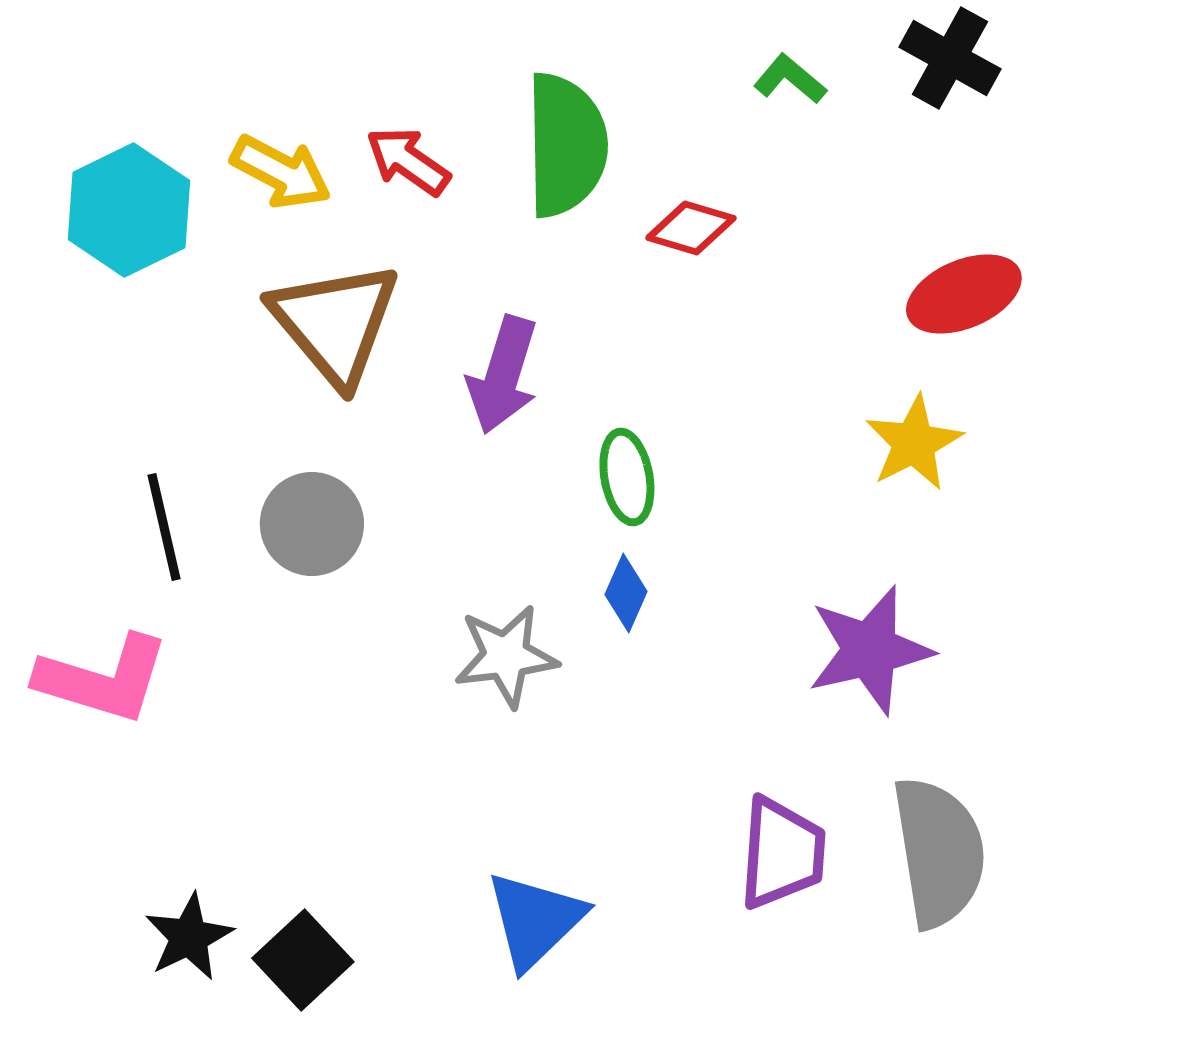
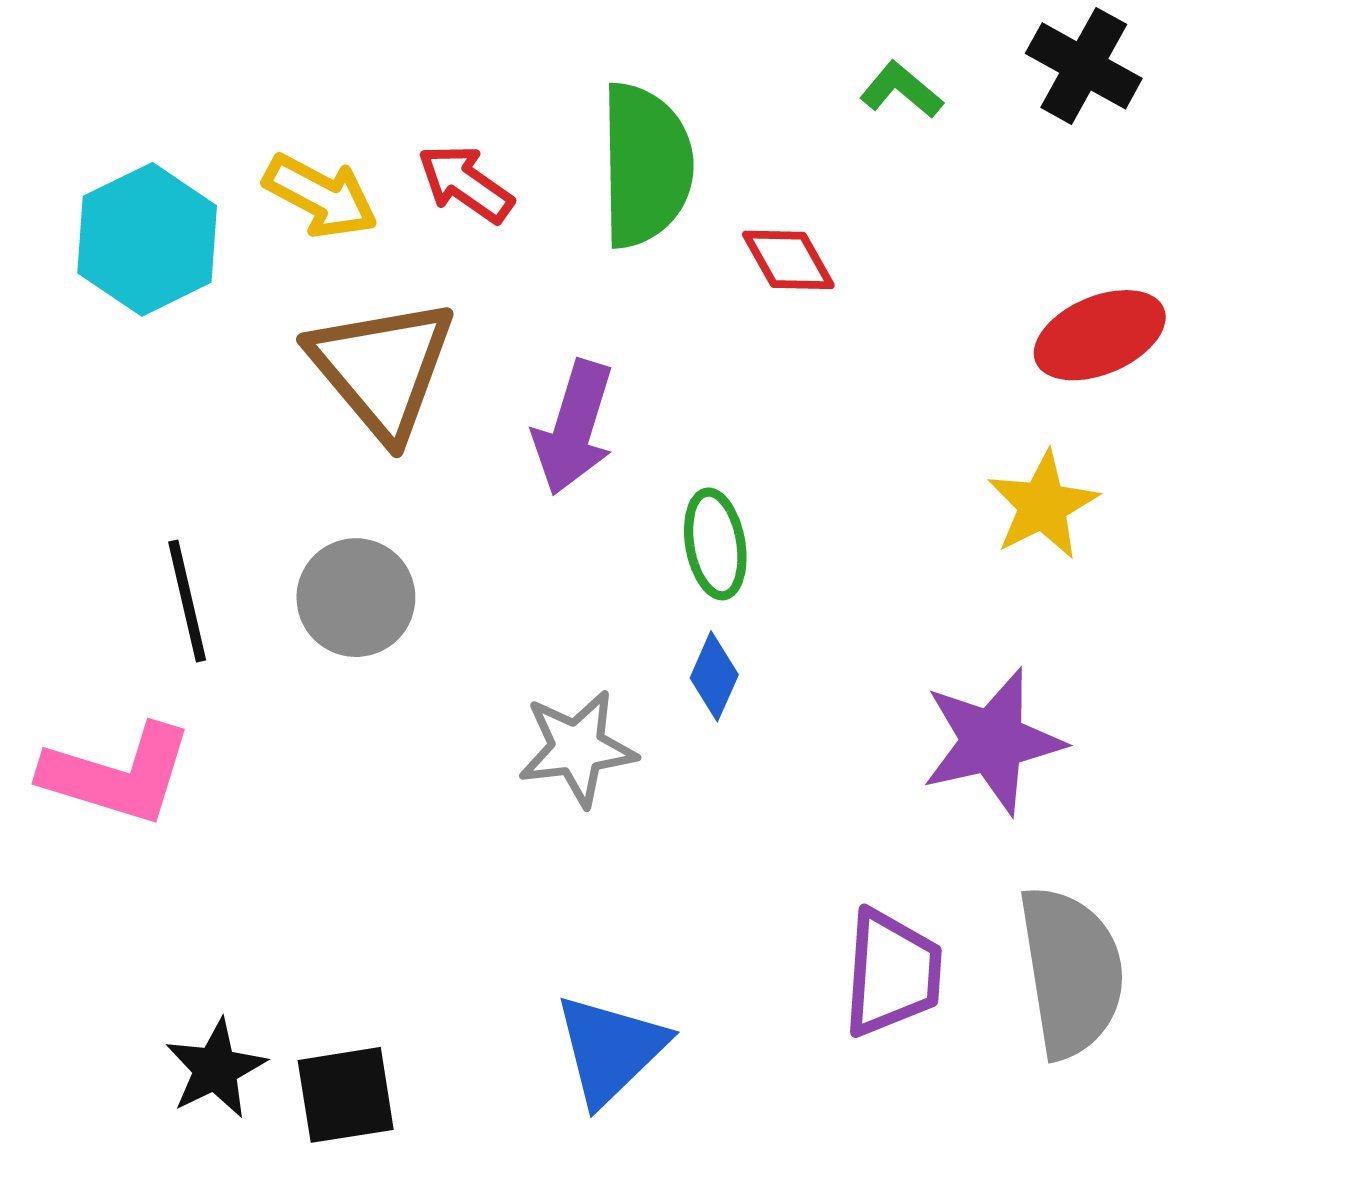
red diamond: (691, 228) -> (788, 260), turned 44
black square: (303, 960) -> (346, 1095), turned 34

